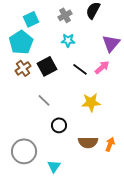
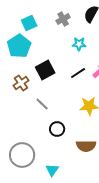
cyan star: (68, 40) -> (79, 44), moved
brown cross: (23, 68) -> (21, 83), moved
black line: (80, 69) -> (78, 73), turned -70

